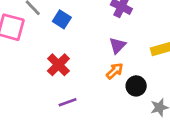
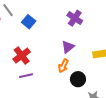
orange arrow: (115, 71) -> (63, 66), turned 152
purple line: (68, 102) -> (26, 76), moved

